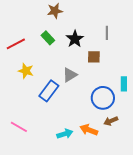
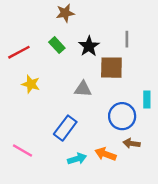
brown square: (94, 57) -> (111, 68), size x1.5
gray triangle: (70, 75) -> (83, 89), turned 35
blue rectangle: (49, 91) -> (65, 128), moved
brown arrow: (111, 121) -> (132, 143), turned 32

